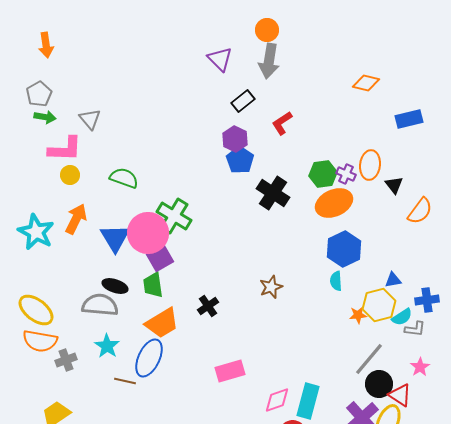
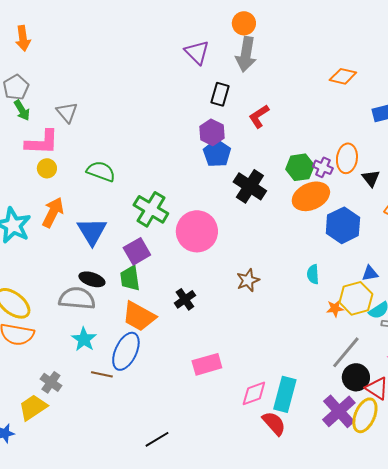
black rectangle: (243, 101) -> (220, 94), turned -35
green arrow: (45, 117) -> (22, 110), turned 50
pink circle: (148, 233) -> (197, 231), moved
blue hexagon: (344, 249) -> (343, 225), moved
orange trapezoid: (162, 323) -> (139, 316), turned 60
gray cross: (66, 360) -> (51, 382), moved, turned -35

